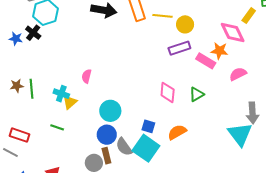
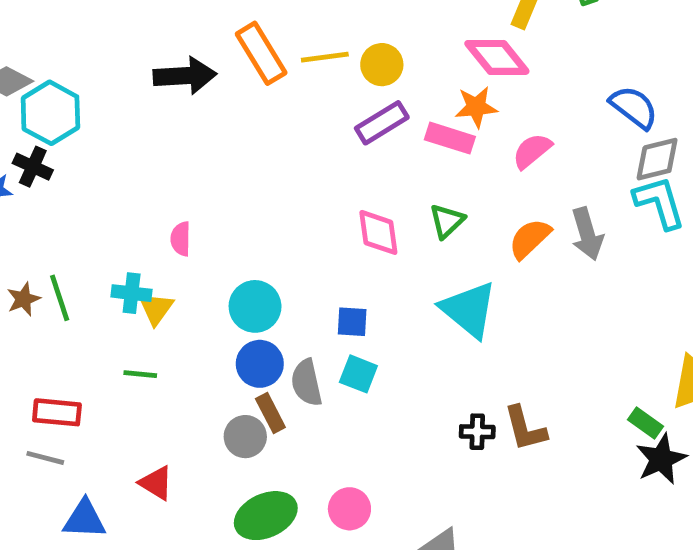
orange semicircle: (177, 132) -> (530, 239), moved
cyan triangle: (240, 134) -> (469, 309), moved
gray semicircle: (124, 147) -> (307, 383), turned 36
cyan square: (146, 148) -> (358, 374), size x0.6

